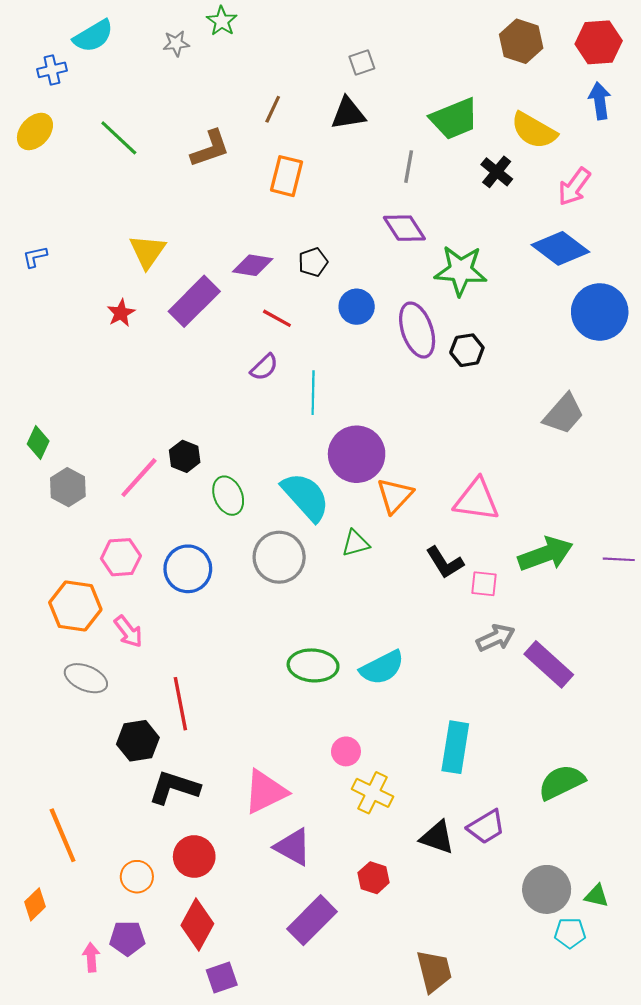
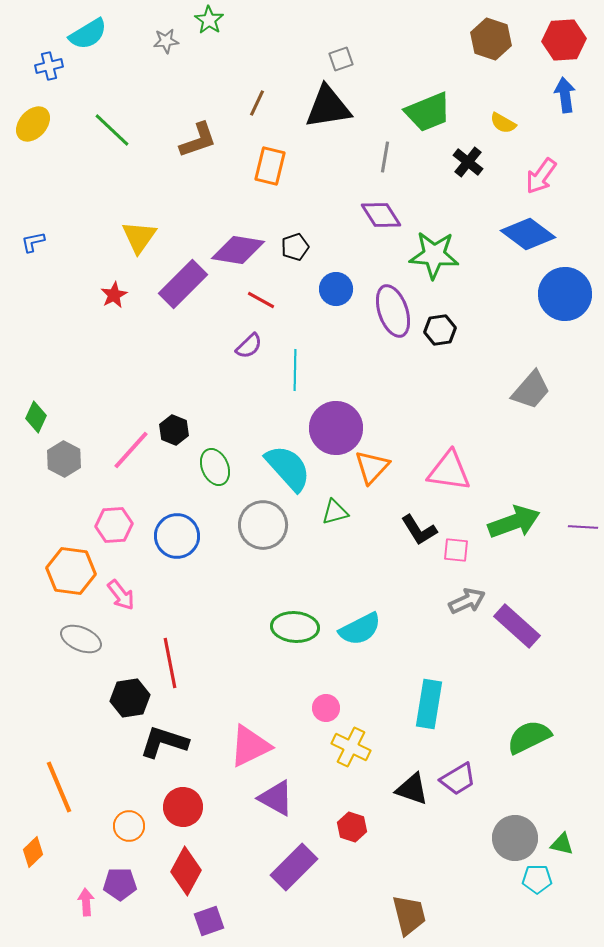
black triangle: (348, 113) -> (328, 107), size x1.4
yellow semicircle: (534, 130) -> (503, 123), size x0.6
purple diamond: (253, 265) -> (238, 250), size x1.4

